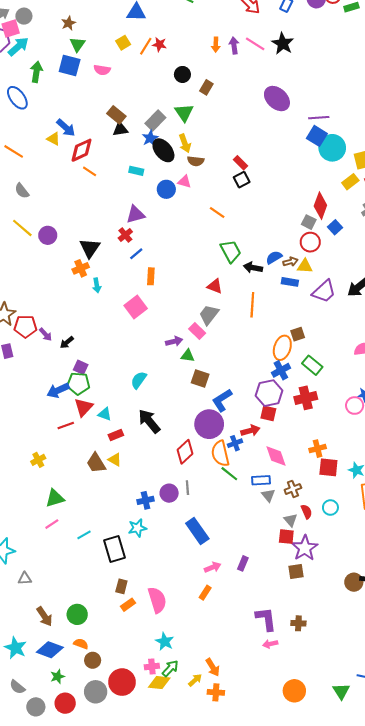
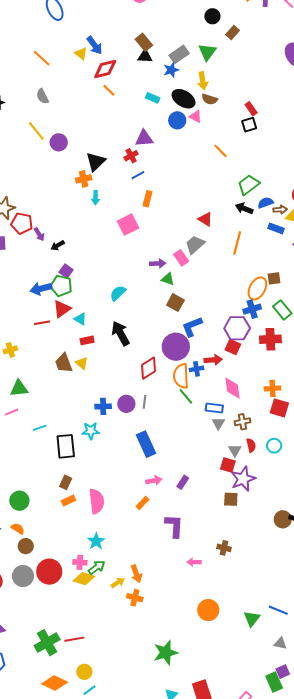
black ellipse: (163, 150) -> (184, 99), moved, turned -30
green trapezoid: (231, 251) -> (249, 185), moved, turned -110
purple L-shape: (266, 619) -> (174, 526), moved

